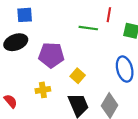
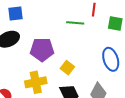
yellow cross: (43, 90) -> (36, 82), size x1.5

